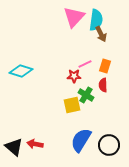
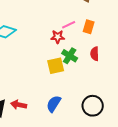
red semicircle: (103, 85) -> (95, 54), moved
blue semicircle: (81, 140) -> (54, 104), moved, size x0.7

